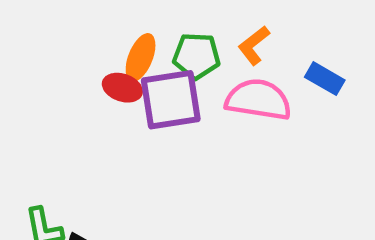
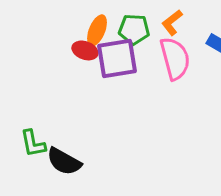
pink semicircle: (258, 100) -> (175, 58), turned 66

